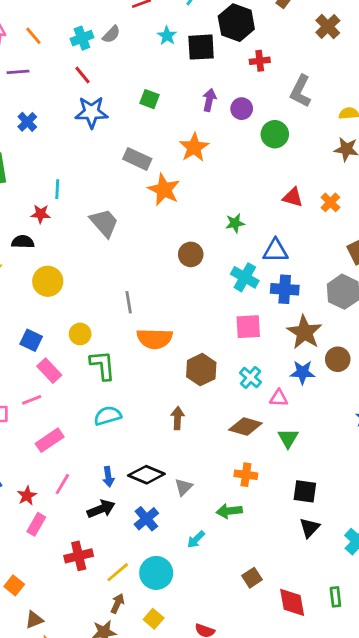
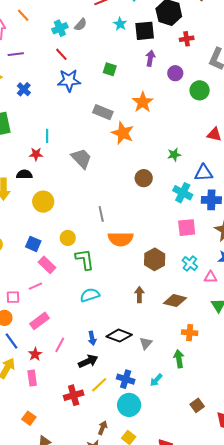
orange line: (33, 36) -> (23, 15), moved
purple arrow: (209, 100) -> (150, 58), moved
brown diamond: (245, 426) -> (175, 301), moved
pink rectangle: (50, 440) -> (39, 321), moved
green arrow: (229, 511) -> (179, 359), turned 90
blue cross: (146, 519) -> (126, 379), moved, turned -30
pink rectangle: (36, 524) -> (32, 378), moved, turned -35
yellow line: (118, 572) -> (99, 385), moved

